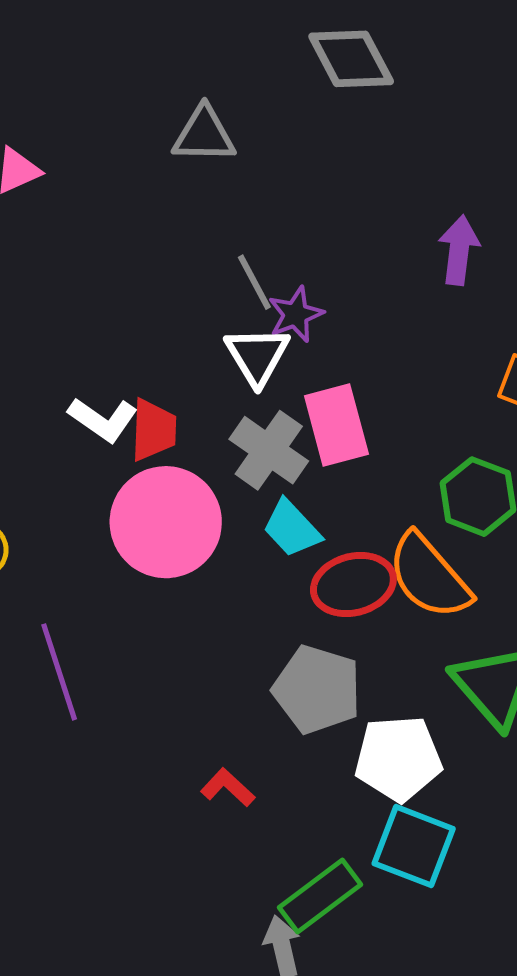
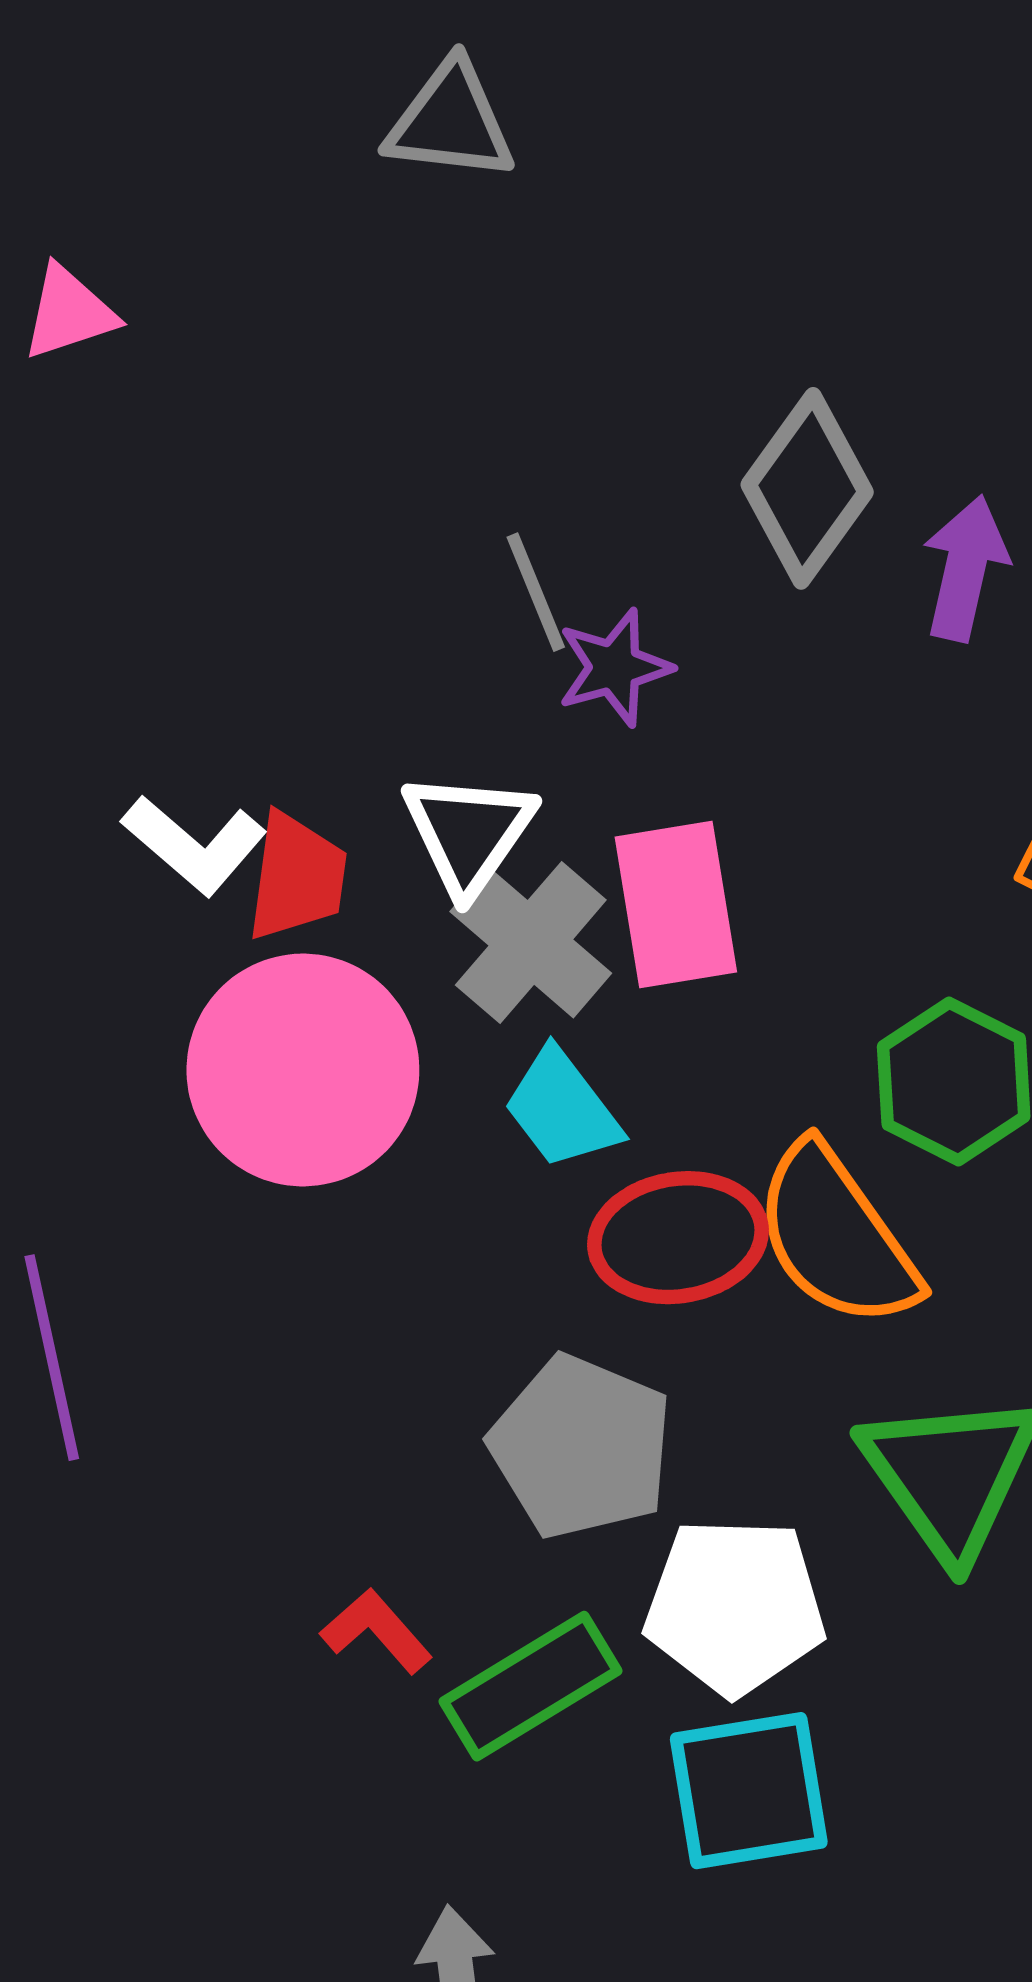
gray diamond: (351, 59) -> (807, 488), moved, turned 58
gray triangle: (204, 135) -> (450, 122), moved
white triangle: (257, 356) -> (468, 833), moved
cyan square: (414, 846) -> (749, 1791), turned -36
green rectangle: (320, 896) -> (531, 1686), moved

